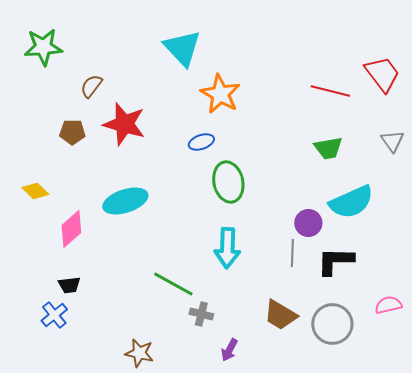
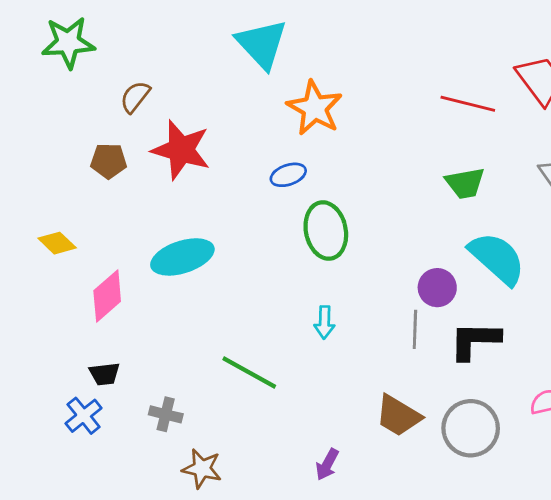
cyan semicircle: (351, 202) -> (497, 258), turned -114
cyan arrow: (227, 248) -> (324, 322), size x0.6
gray cross: (201, 314) -> (166, 414), moved

